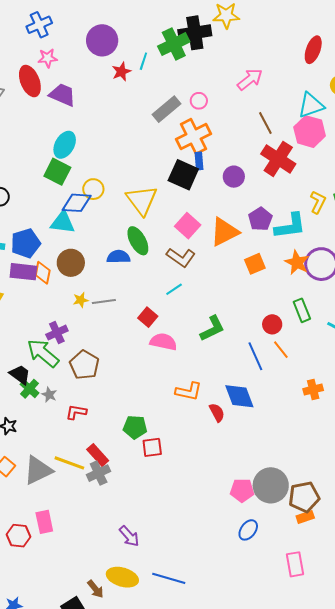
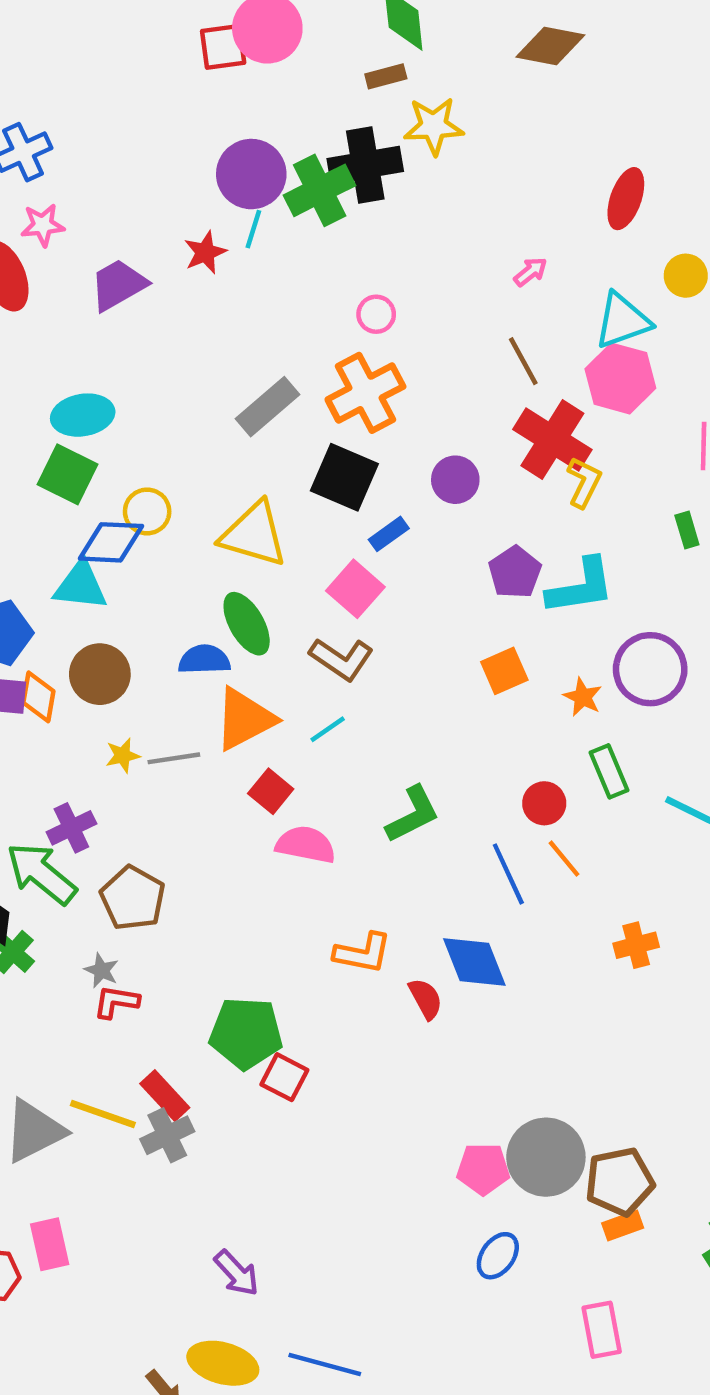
purple circle: (102, 40) -> (251, 174), moved
pink arrow: (250, 79) -> (530, 272), moved, size x0.6
purple trapezoid: (62, 95) -> (118, 285), moved, turned -52
gray rectangle: (167, 109) -> (268, 407), moved
cyan ellipse: (65, 145) -> (83, 415), turned 52
blue rectangle: (199, 161) -> (389, 534), moved, turned 60
yellow triangle: (142, 200) -> (254, 534), turned -36
yellow L-shape: (318, 202) -> (584, 482), moved
orange triangle: (224, 232) -> (245, 719), moved
orange star: (297, 263) -> (583, 697), moved, size x0.7
gray star: (49, 395) -> (101, 970), moved
green pentagon: (135, 427) -> (246, 1033), size x1.4
red square: (152, 447) -> (284, 1077), turned 35

